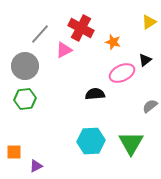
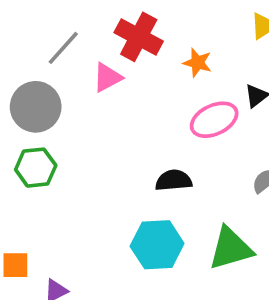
black semicircle: (95, 94) -> (174, 180), moved
green triangle: (131, 143) -> (231, 248), turned 44

